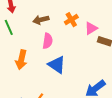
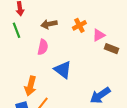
pink semicircle: (48, 41) -> (43, 47), moved
orange arrow: (21, 60) -> (30, 86), moved

